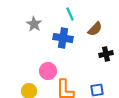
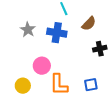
gray star: (34, 24) -> (28, 30), moved

